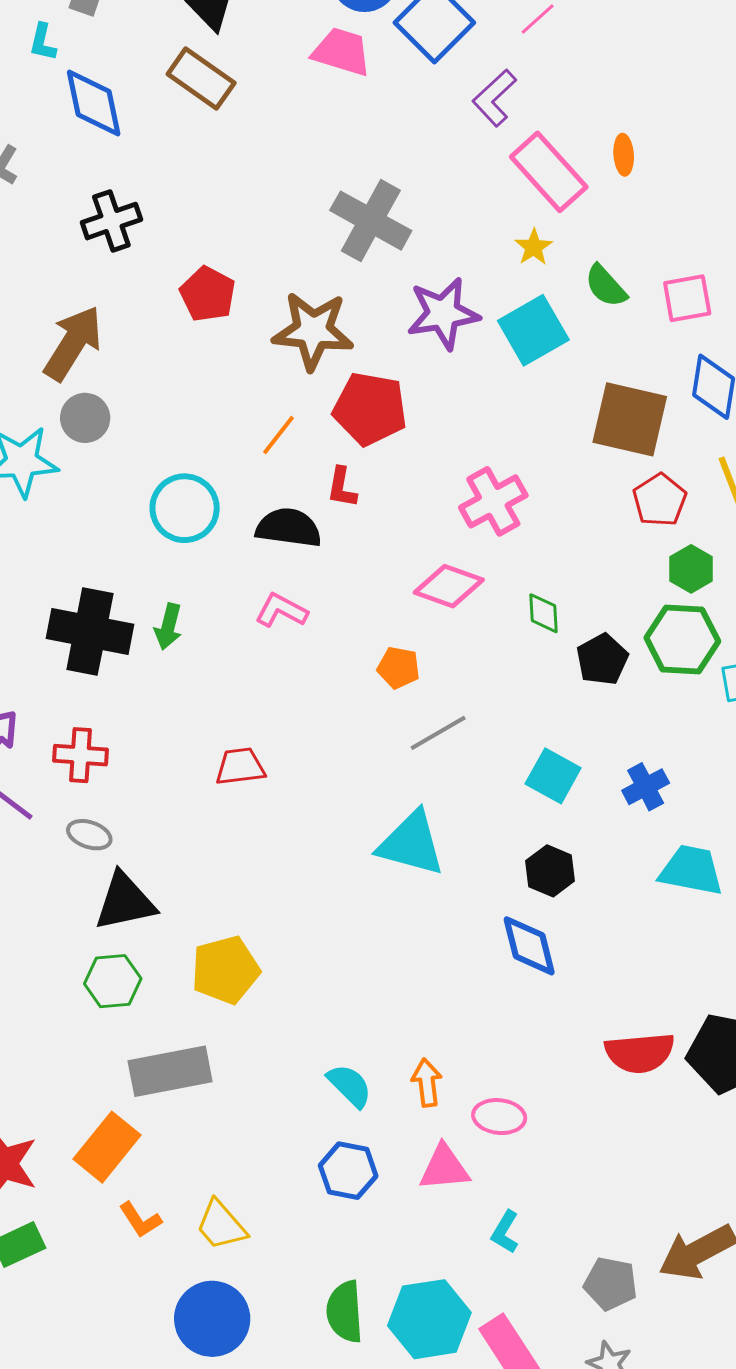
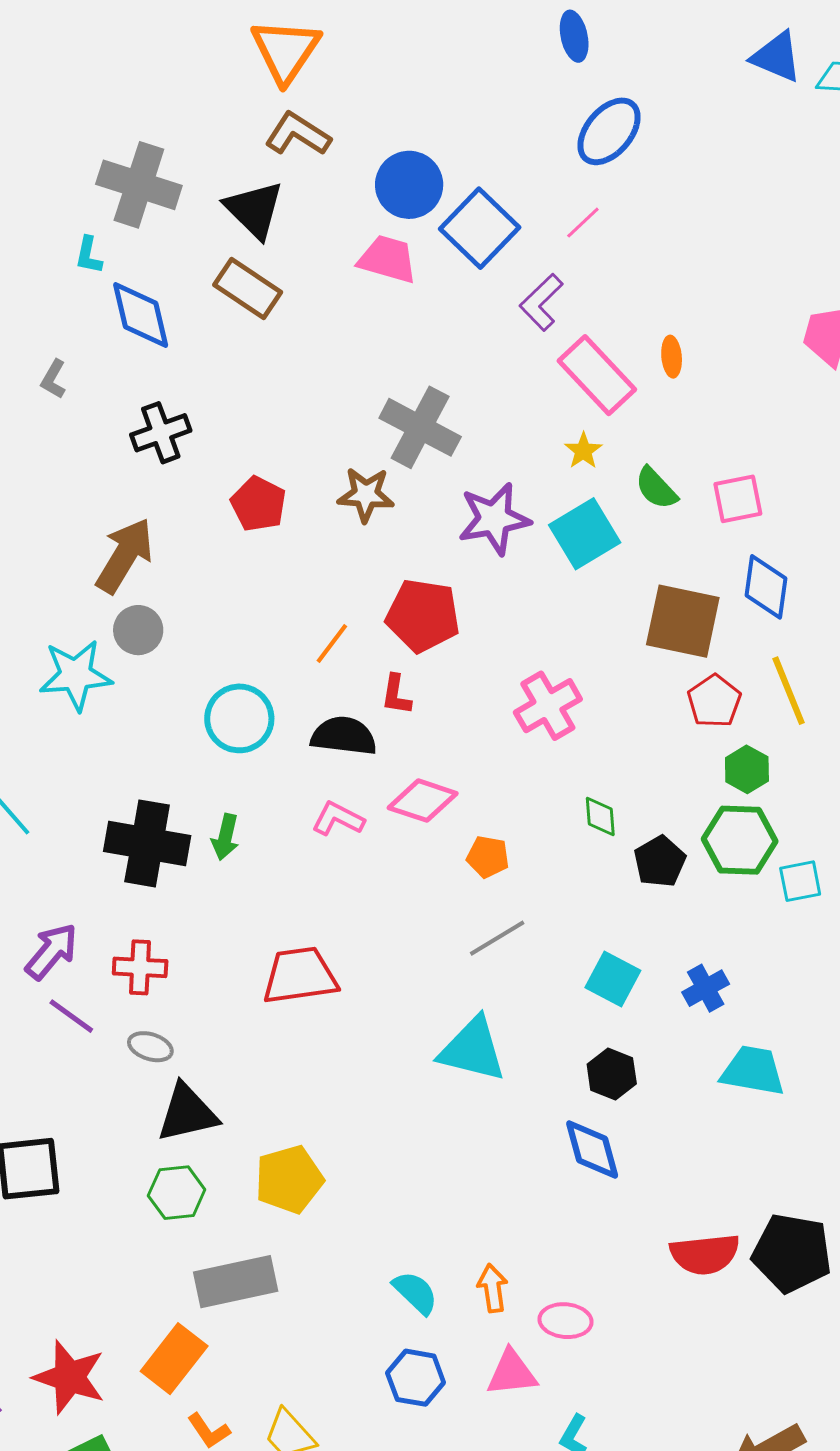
brown star: (313, 331) -> (366, 495), moved, size x0.7
pink diamond: (449, 586) -> (423, 801), moved
orange pentagon: (398, 668) -> (488, 857), moved
red trapezoid: (240, 766) -> (300, 976), size x1.5

